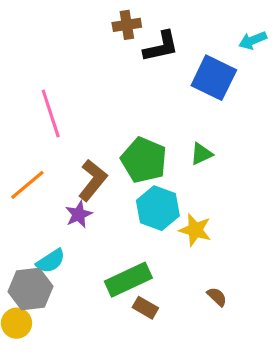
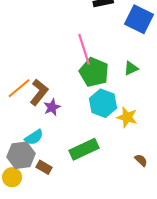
pink line: (51, 113) -> (84, 49), moved
brown L-shape: (93, 180) -> (39, 92), moved
brown rectangle: (145, 308) -> (44, 167), moved

